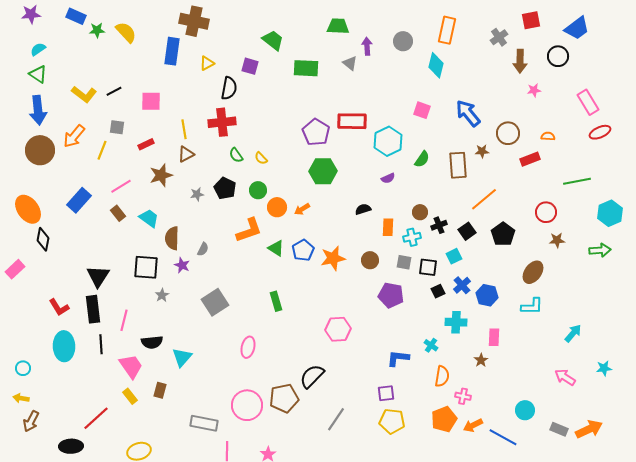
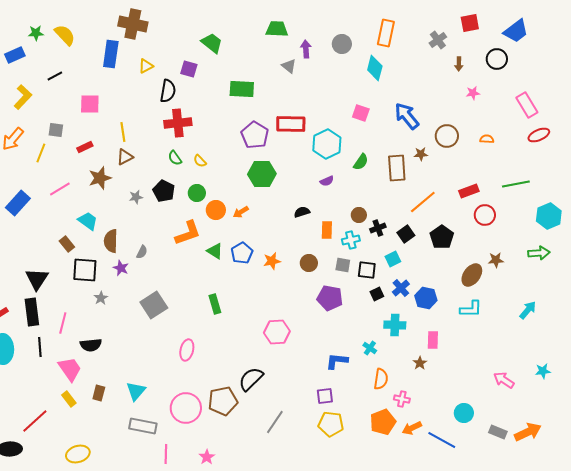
blue rectangle: (76, 16) -> (15, 55), moved, turned -48
brown arrow: (520, 61) -> (459, 64), size x0.6
green rectangle: (306, 68) -> (242, 89), moved
black line: (114, 91) -> (55, 76), moved
yellow L-shape: (84, 94) -> (23, 97), turned -85
red cross: (222, 122) -> (178, 123), moved
red rectangle: (530, 159) -> (469, 191), moved
brown rectangle: (118, 213) -> (67, 244), moved
brown star: (557, 240) -> (496, 260), moved
orange star: (333, 258) -> (272, 261), size x0.7
cyan arrow: (573, 333) -> (528, 310), moved
cyan triangle: (182, 357) -> (136, 391), moved

